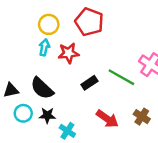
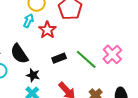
red star: (68, 53) -> (47, 30), turned 30
black star: (47, 115) -> (33, 75), moved

